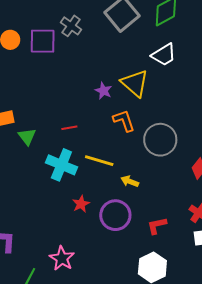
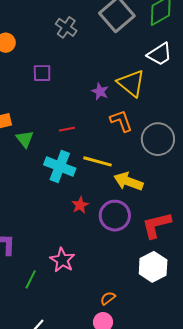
purple square: (43, 41) -> (42, 73), moved, size x0.7
yellow arrow: (130, 181) -> (128, 181), size x1.6
red L-shape: (157, 226) -> (156, 225), size x1.5

